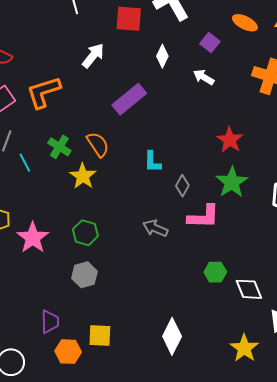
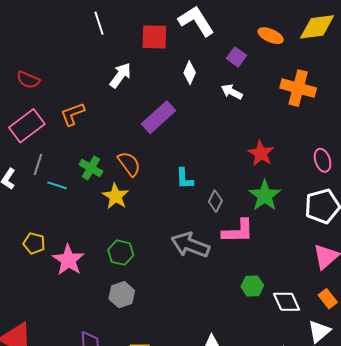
orange L-shape: (43, 92) -> (73, 114), size x0.7
cyan line: (25, 163) -> (57, 185), turned -42
gray arrow: (155, 228) -> (190, 245), size x1.5

